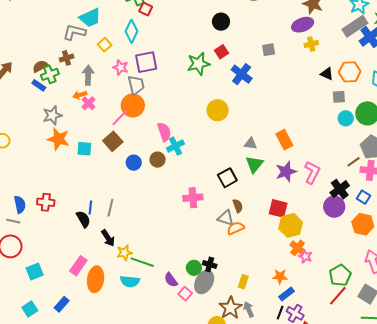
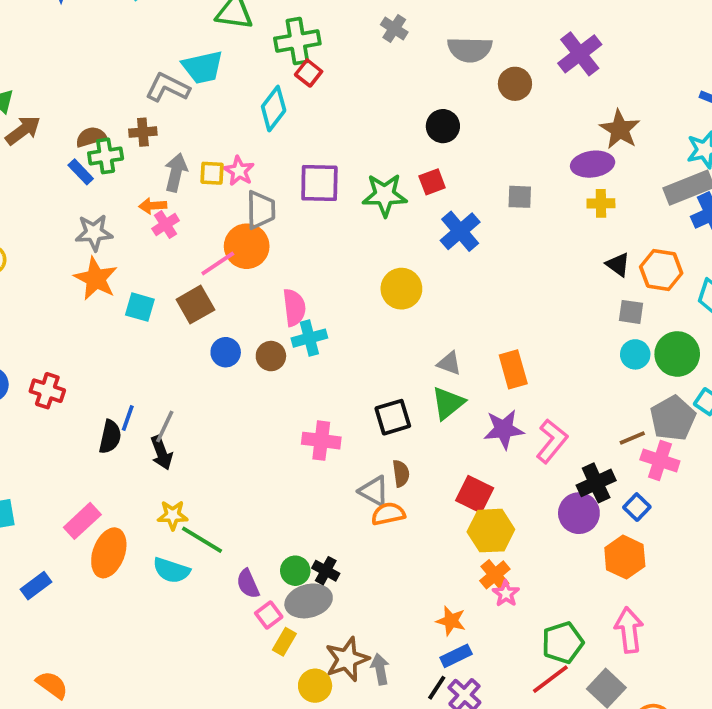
yellow square: (105, 45) -> (212, 173), moved, turned 32
purple square: (146, 62) -> (319, 183), moved
black semicircle: (83, 219) -> (110, 437), turned 30
black arrow: (108, 238) -> (161, 453), moved
gray ellipse: (204, 282) -> (309, 601), turned 35
yellow rectangle: (243, 282) -> (284, 642), moved

